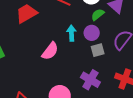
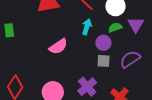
cyan arrow: (71, 33) -> (87, 27), moved

